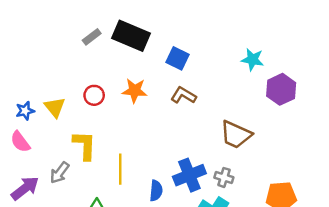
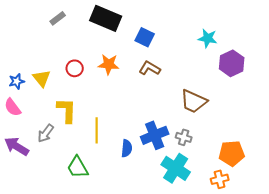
gray rectangle: (92, 37) -> (58, 18), moved
purple arrow: (25, 188) -> (17, 146), turned -110

